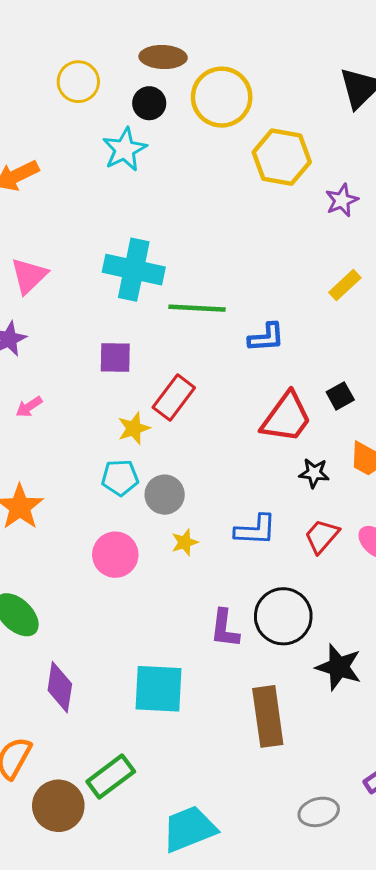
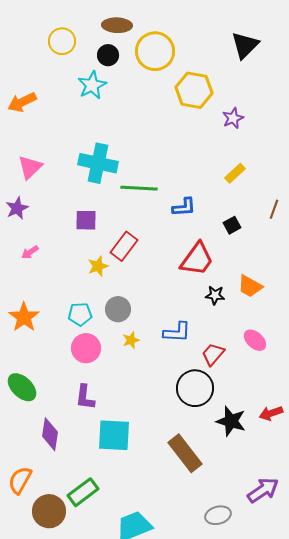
black square: (340, 396) -> (232, 225), moved
cyan pentagon: (120, 478) -> (80, 314), moved
red trapezoid: (322, 536) -> (213, 354), moved
purple L-shape: (225, 629) -> (85, 397), moved
brown rectangle: (268, 716) -> (185, 453), turned -30

